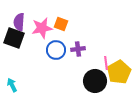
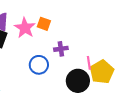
pink star: (42, 28) -> (25, 28), turned -30
blue circle: (56, 50) -> (39, 65), moved

